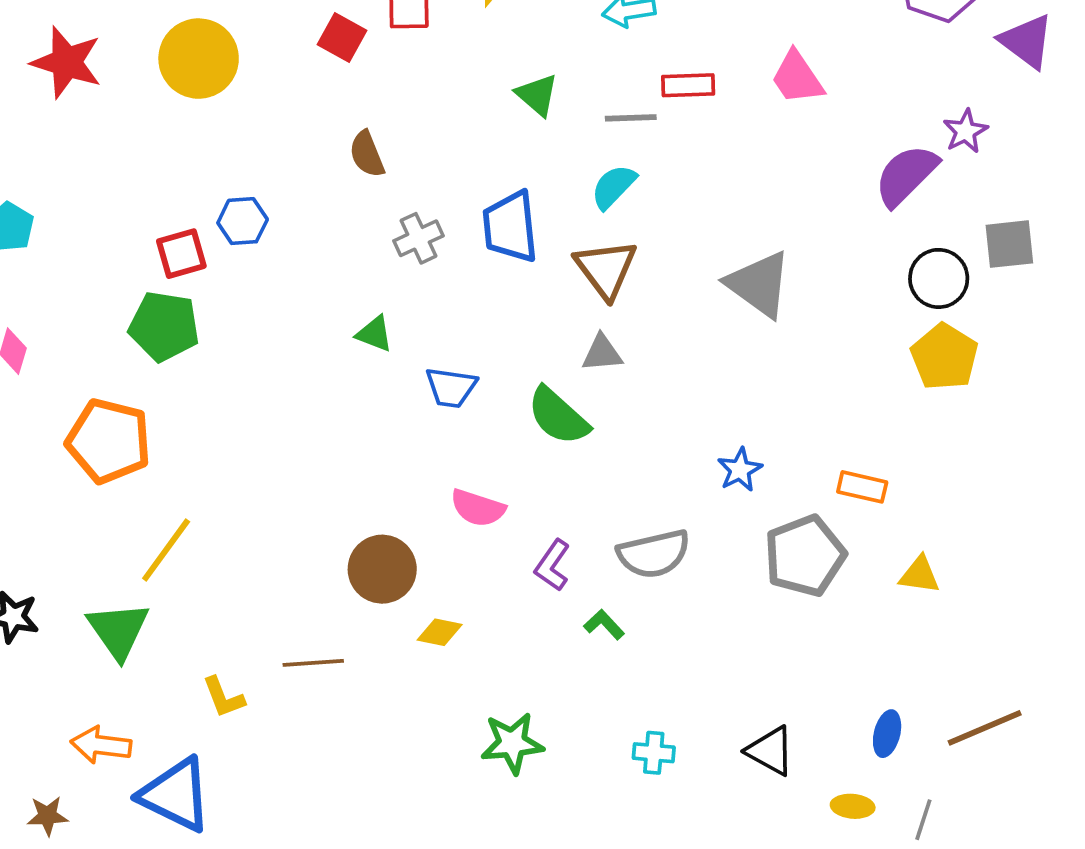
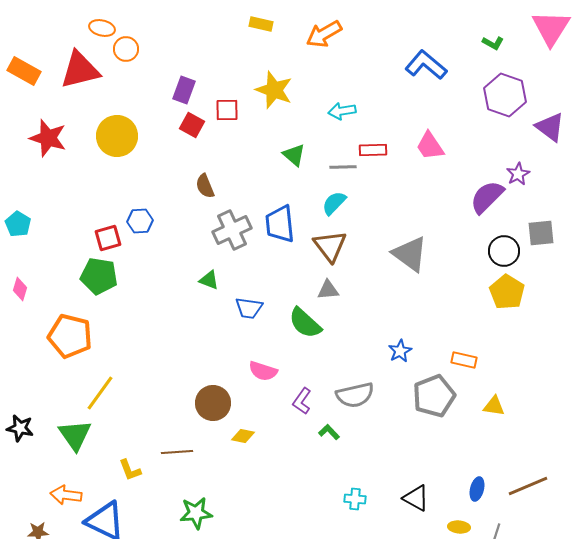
gray cross: (418, 238) -> (232, 230), size x1.5
green star: (512, 743) -> (196, 513), moved

